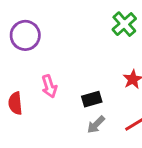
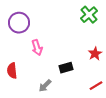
pink arrow: (49, 86) -> (37, 48), moved
gray arrow: (96, 125) -> (45, 86), moved

